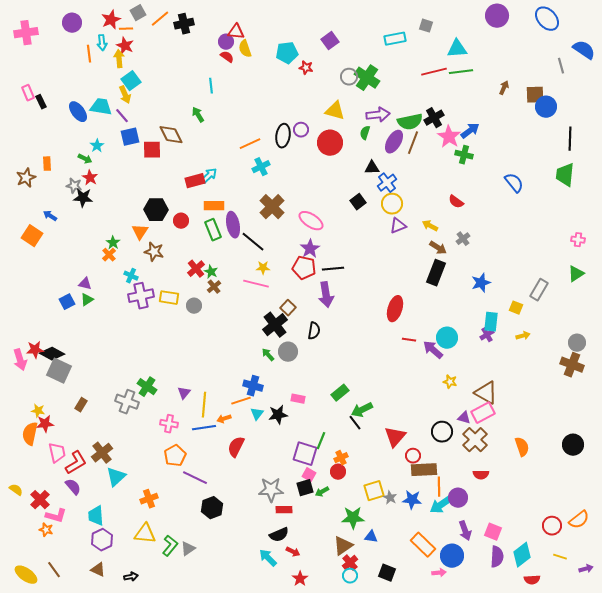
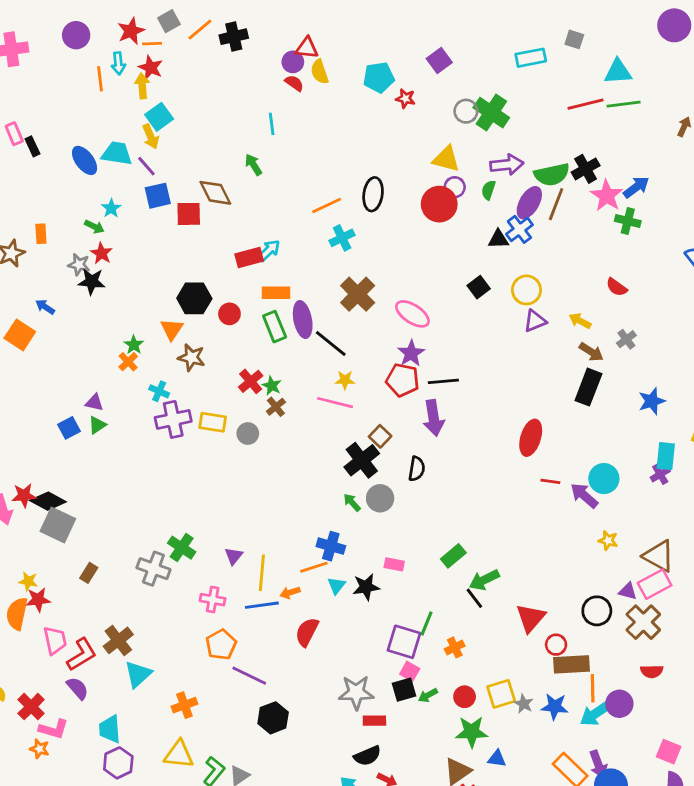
purple circle: (301, 130) -> (455, 187), moved
blue cross: (387, 183) -> (519, 229), moved
red circle: (338, 472) -> (465, 697), moved
purple arrow: (465, 531) -> (598, 764), moved

